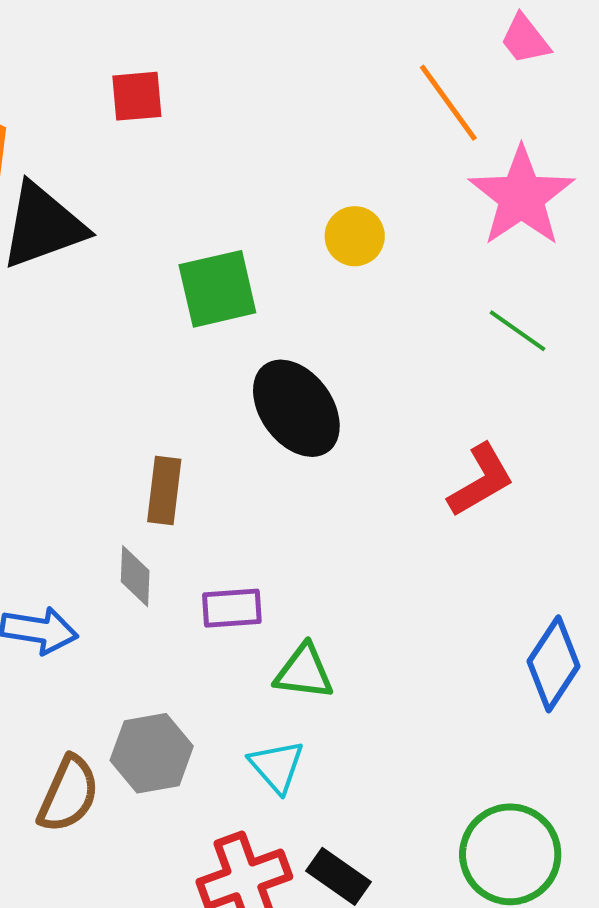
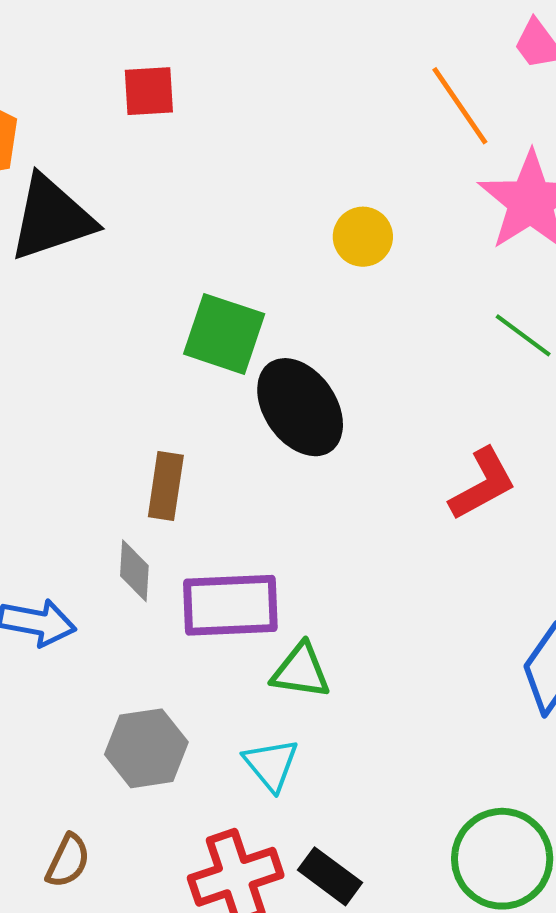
green square: (217, 289) -> (224, 334), moved, turned 30
purple rectangle: (232, 608) -> (230, 605), size x1.6
brown semicircle: (68, 794) -> (68, 861), moved, size x0.7

